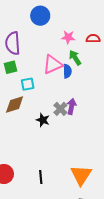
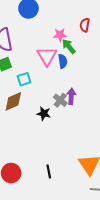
pink star: (68, 37) -> (60, 35), moved
red semicircle: (93, 38) -> (85, 25), turned -72
pink triangle: (53, 64) -> (47, 56), turned -30

